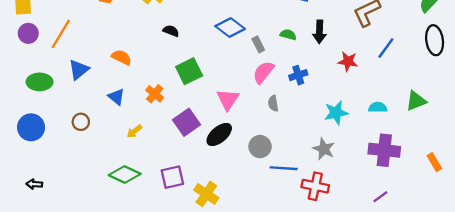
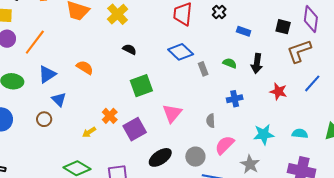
pink semicircle: (263, 72) -> (225, 145), moved
orange cross: (155, 94) -> (110, 116), moved
blue triangle: (116, 97) -> (59, 99), moved
black ellipse: (219, 134) -> (160, 157), moved

